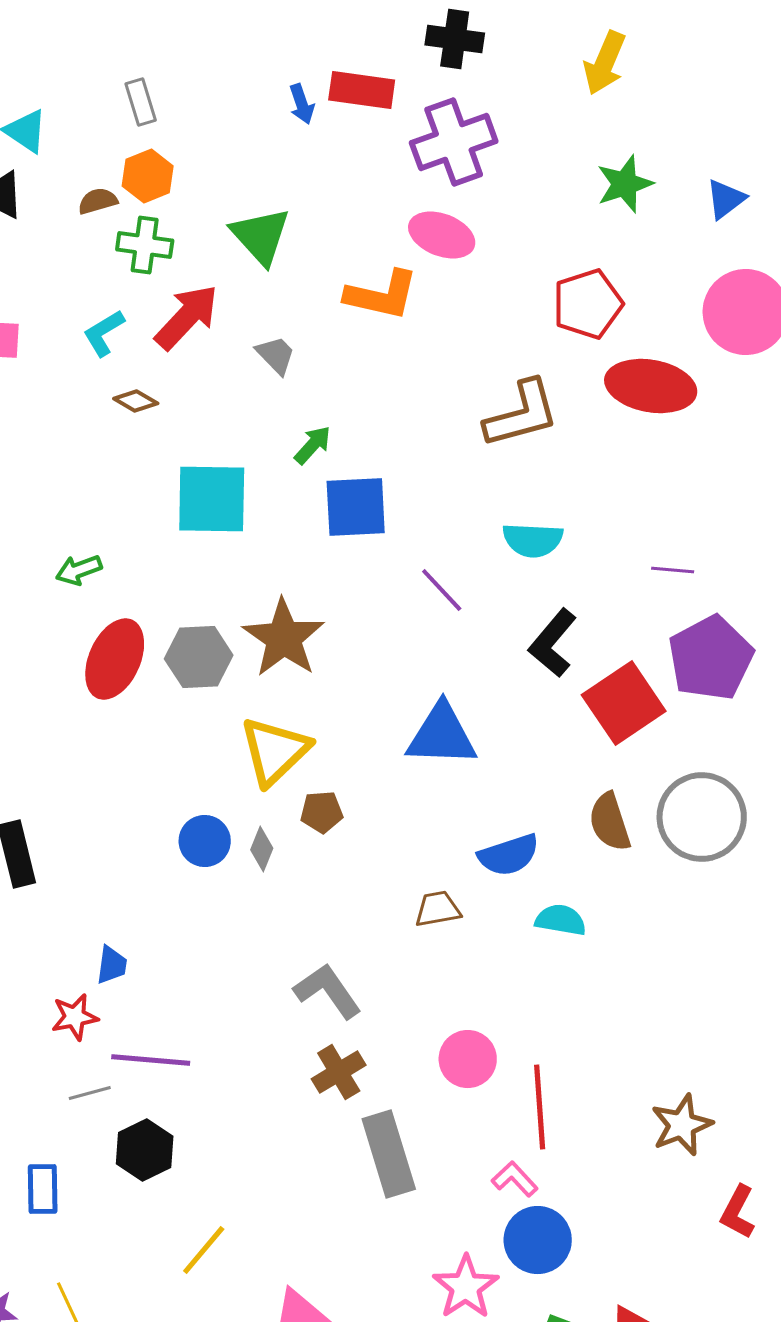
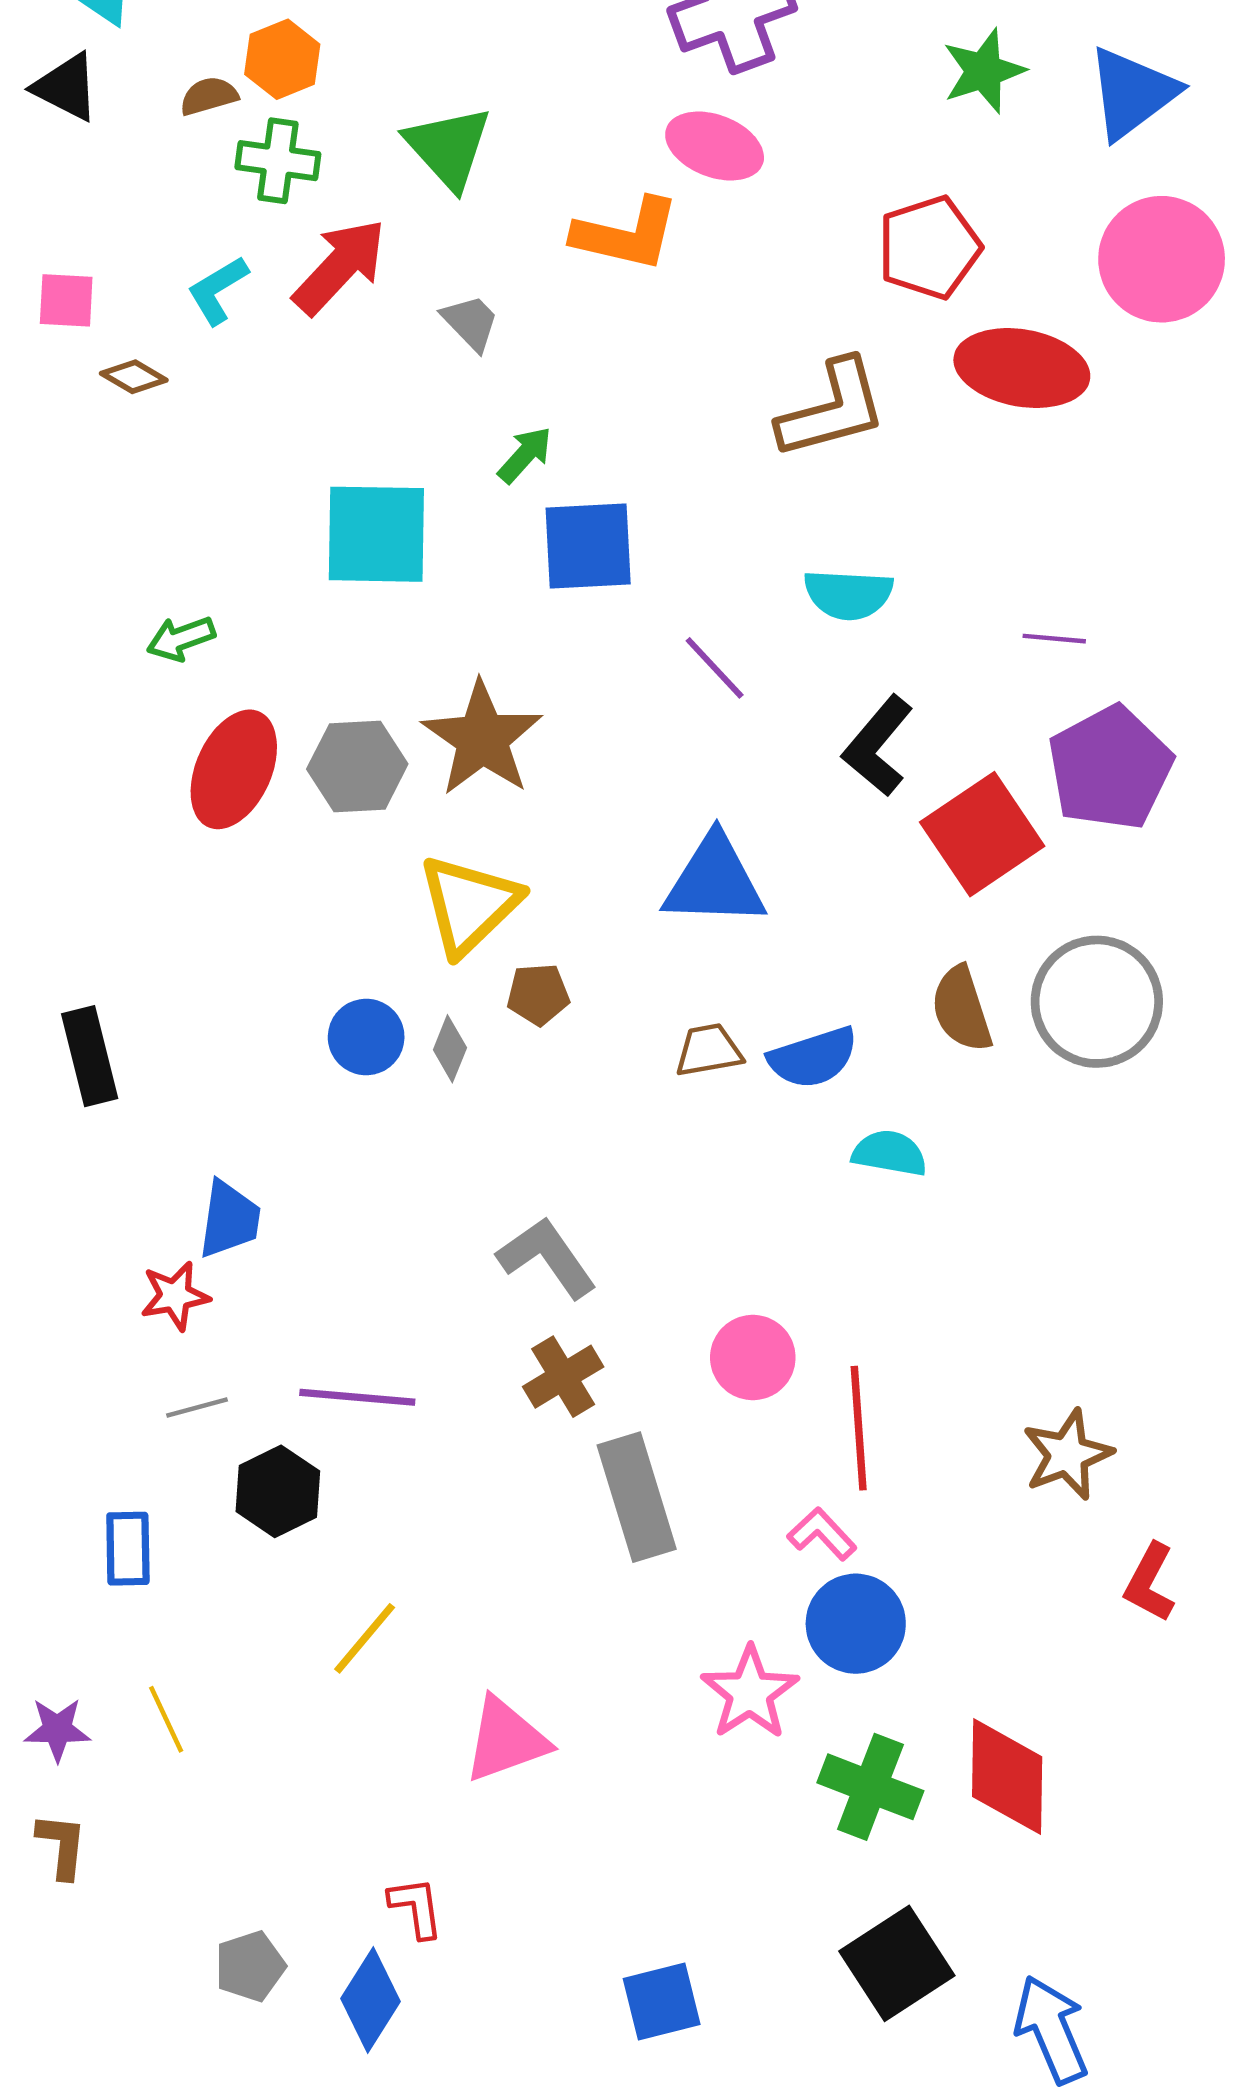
blue triangle: (726, 199) -> (1132, 93), size x1.6
brown diamond: (136, 401) -> (134, 377), moved
brown trapezoid: (438, 909) -> (709, 1050), moved
blue trapezoid: (112, 965) -> (229, 1219), size x1.4
purple line: (151, 1060) -> (357, 1397), moved

